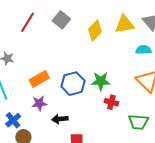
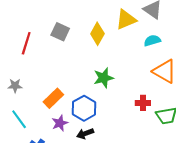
green star: (101, 81) -> (104, 78), moved
blue hexagon: (73, 84) -> (84, 108), moved
red cross: (111, 102) -> (143, 103), moved

